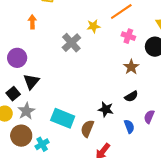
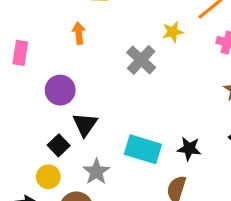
black star: (106, 109) -> (189, 149), moved
gray star: (26, 111) -> (96, 172), moved
cyan rectangle: (63, 118) -> (143, 149), moved

